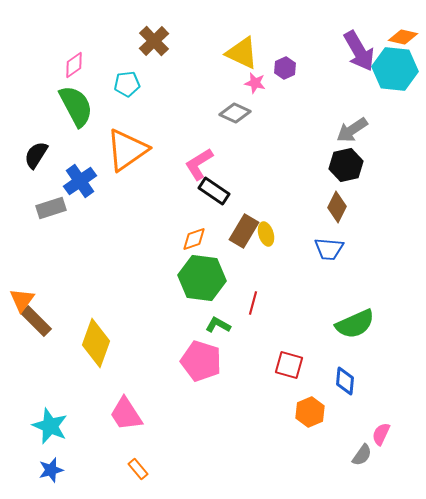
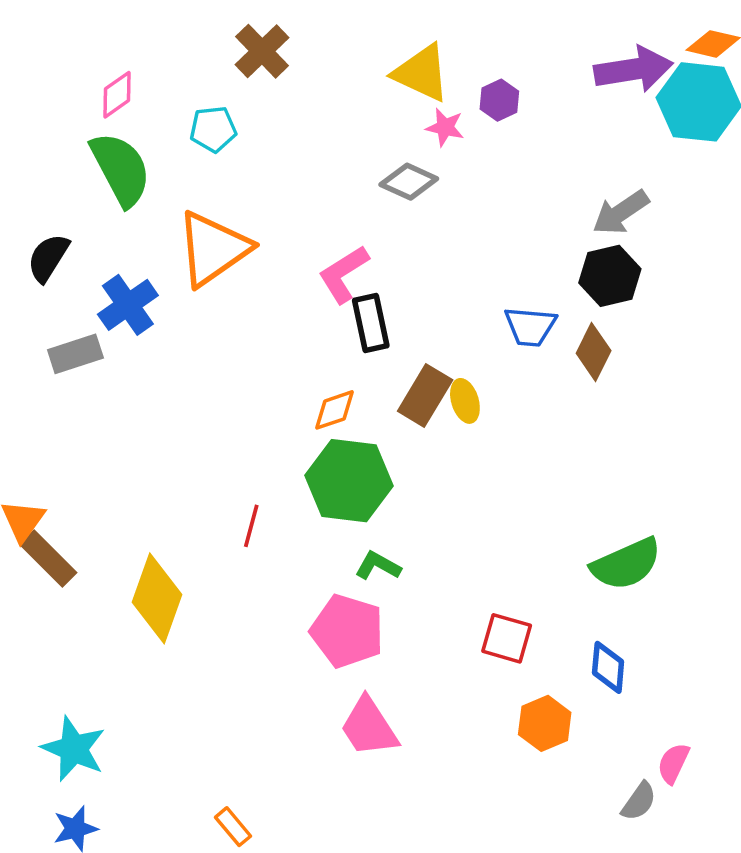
purple arrow: (359, 51) -> (633, 69), turned -69
black rectangle: (214, 191) -> (371, 323), turned 44
blue trapezoid: (329, 249) -> (530, 327), moved
red line: (253, 303) -> (251, 526), moved
pink trapezoid: (126, 414) -> (369, 727), moved

